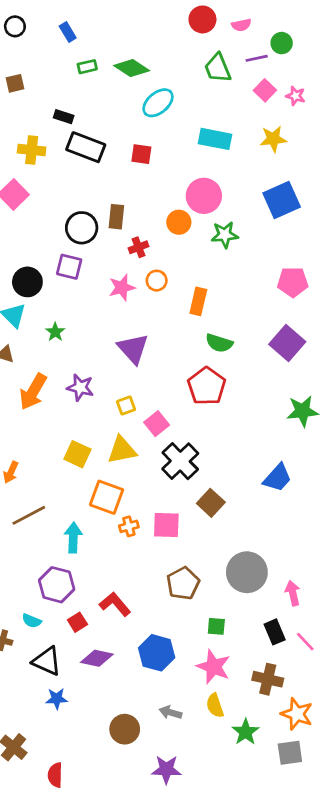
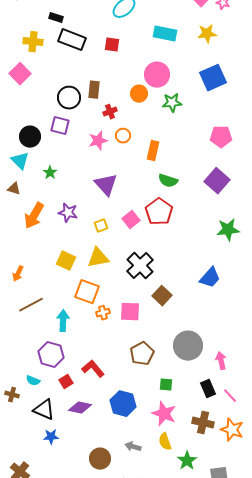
pink square: (157, 424) -> (131, 220), moved
orange star: (297, 714) -> (232, 430), moved

